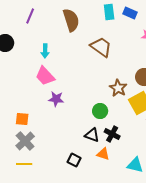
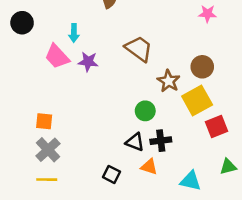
brown trapezoid: (101, 47) -> (139, 49), moved
pink trapezoid: (45, 76) -> (57, 56), moved
purple star: (56, 99) -> (88, 62), moved
black cross: (112, 134) -> (161, 141), turned -35

